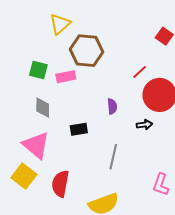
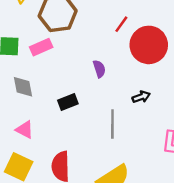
black arrow: (145, 125) -> (141, 97), moved
pink triangle: (36, 145) -> (25, 130), size x0.6

